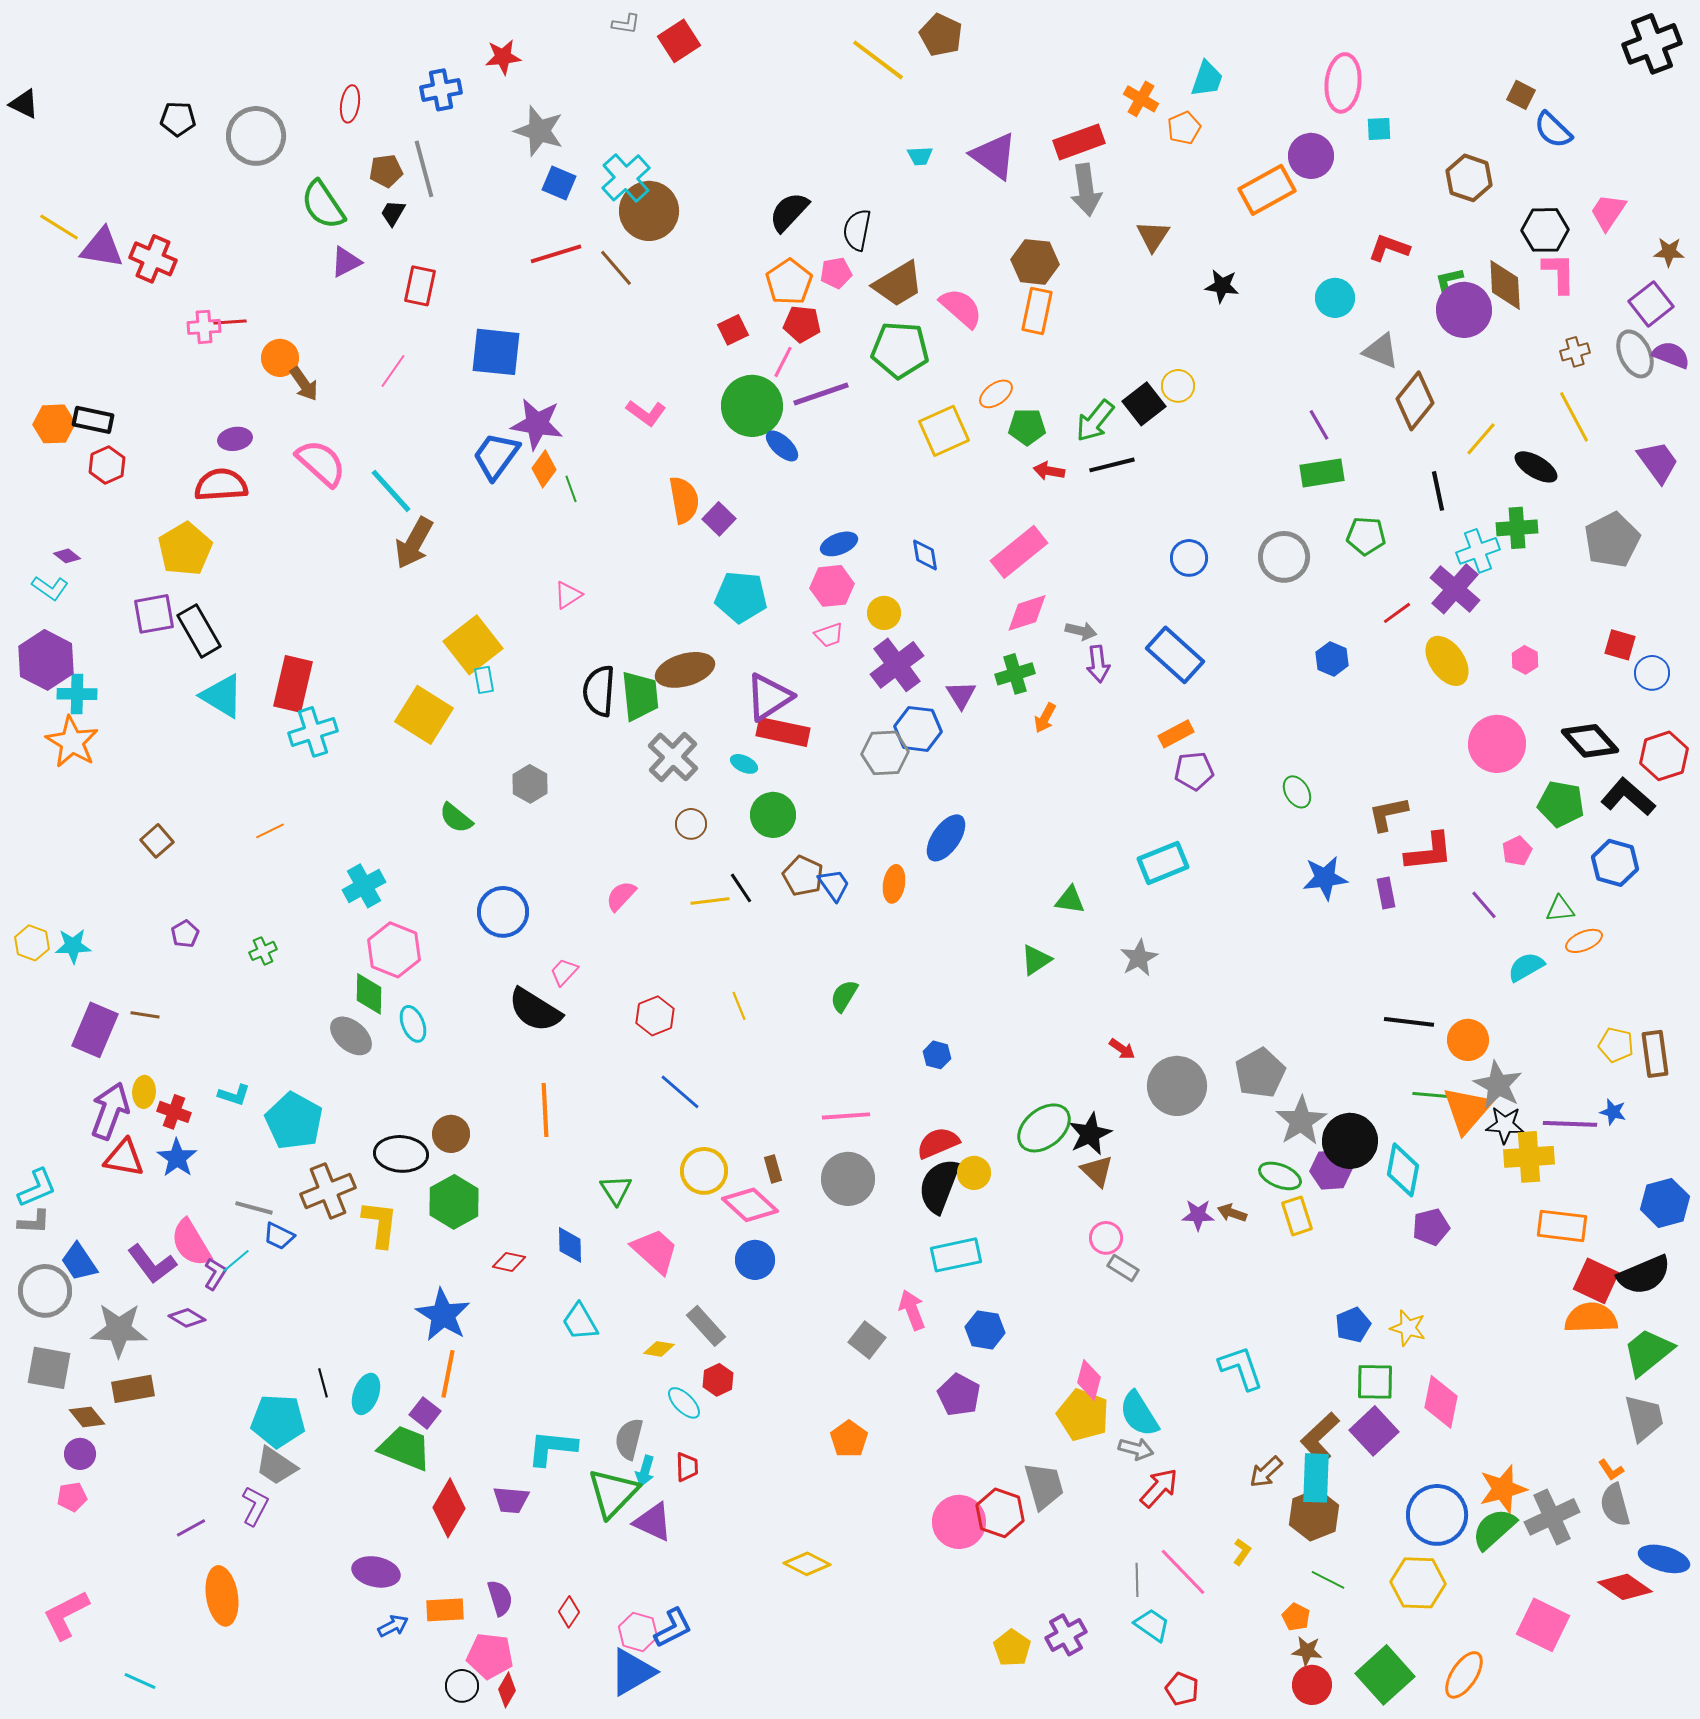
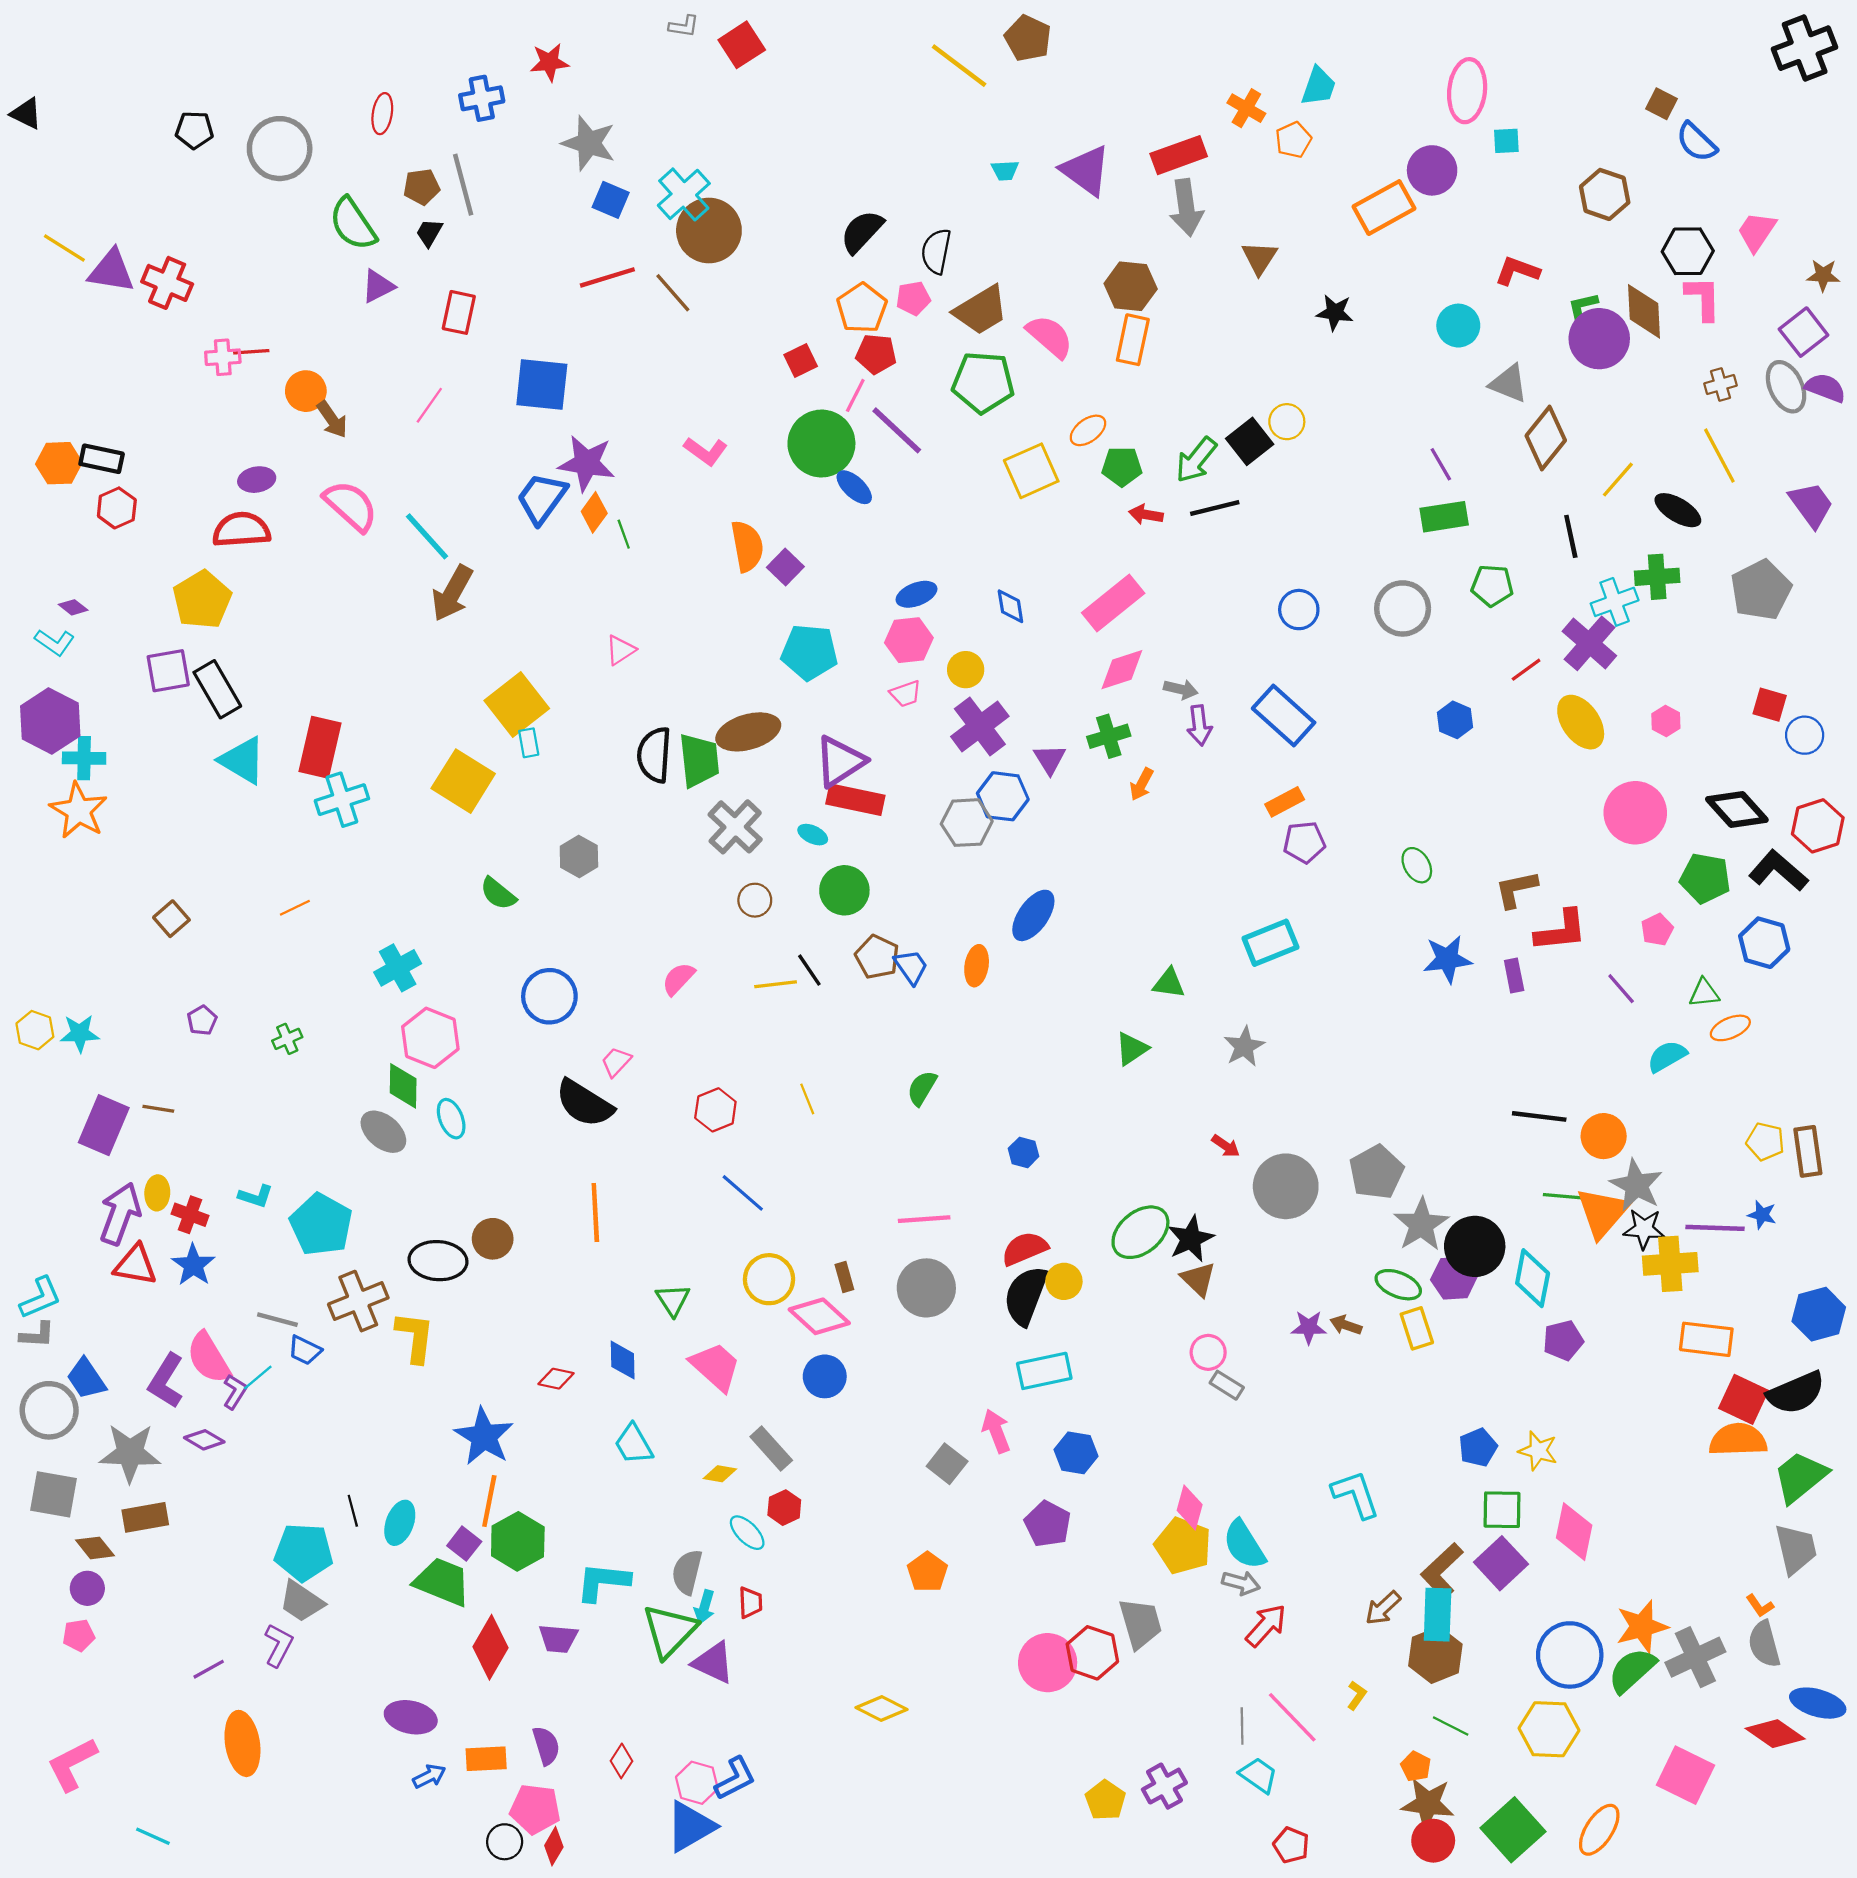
purple line: (821, 394) -> (897, 430), turned 62
green hexagon: (454, 1202) -> (518, 1541), moved
purple L-shape: (152, 1264) -> (166, 1381), turned 69
brown star: (1307, 1651) -> (1428, 1804), size x1.6

